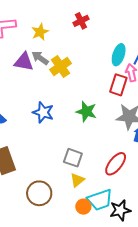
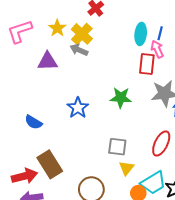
gray arrow: (40, 58) -> (79, 50), moved
yellow cross: (61, 67) -> (82, 34), moved
blue star: (43, 112) -> (78, 108), turned 30

